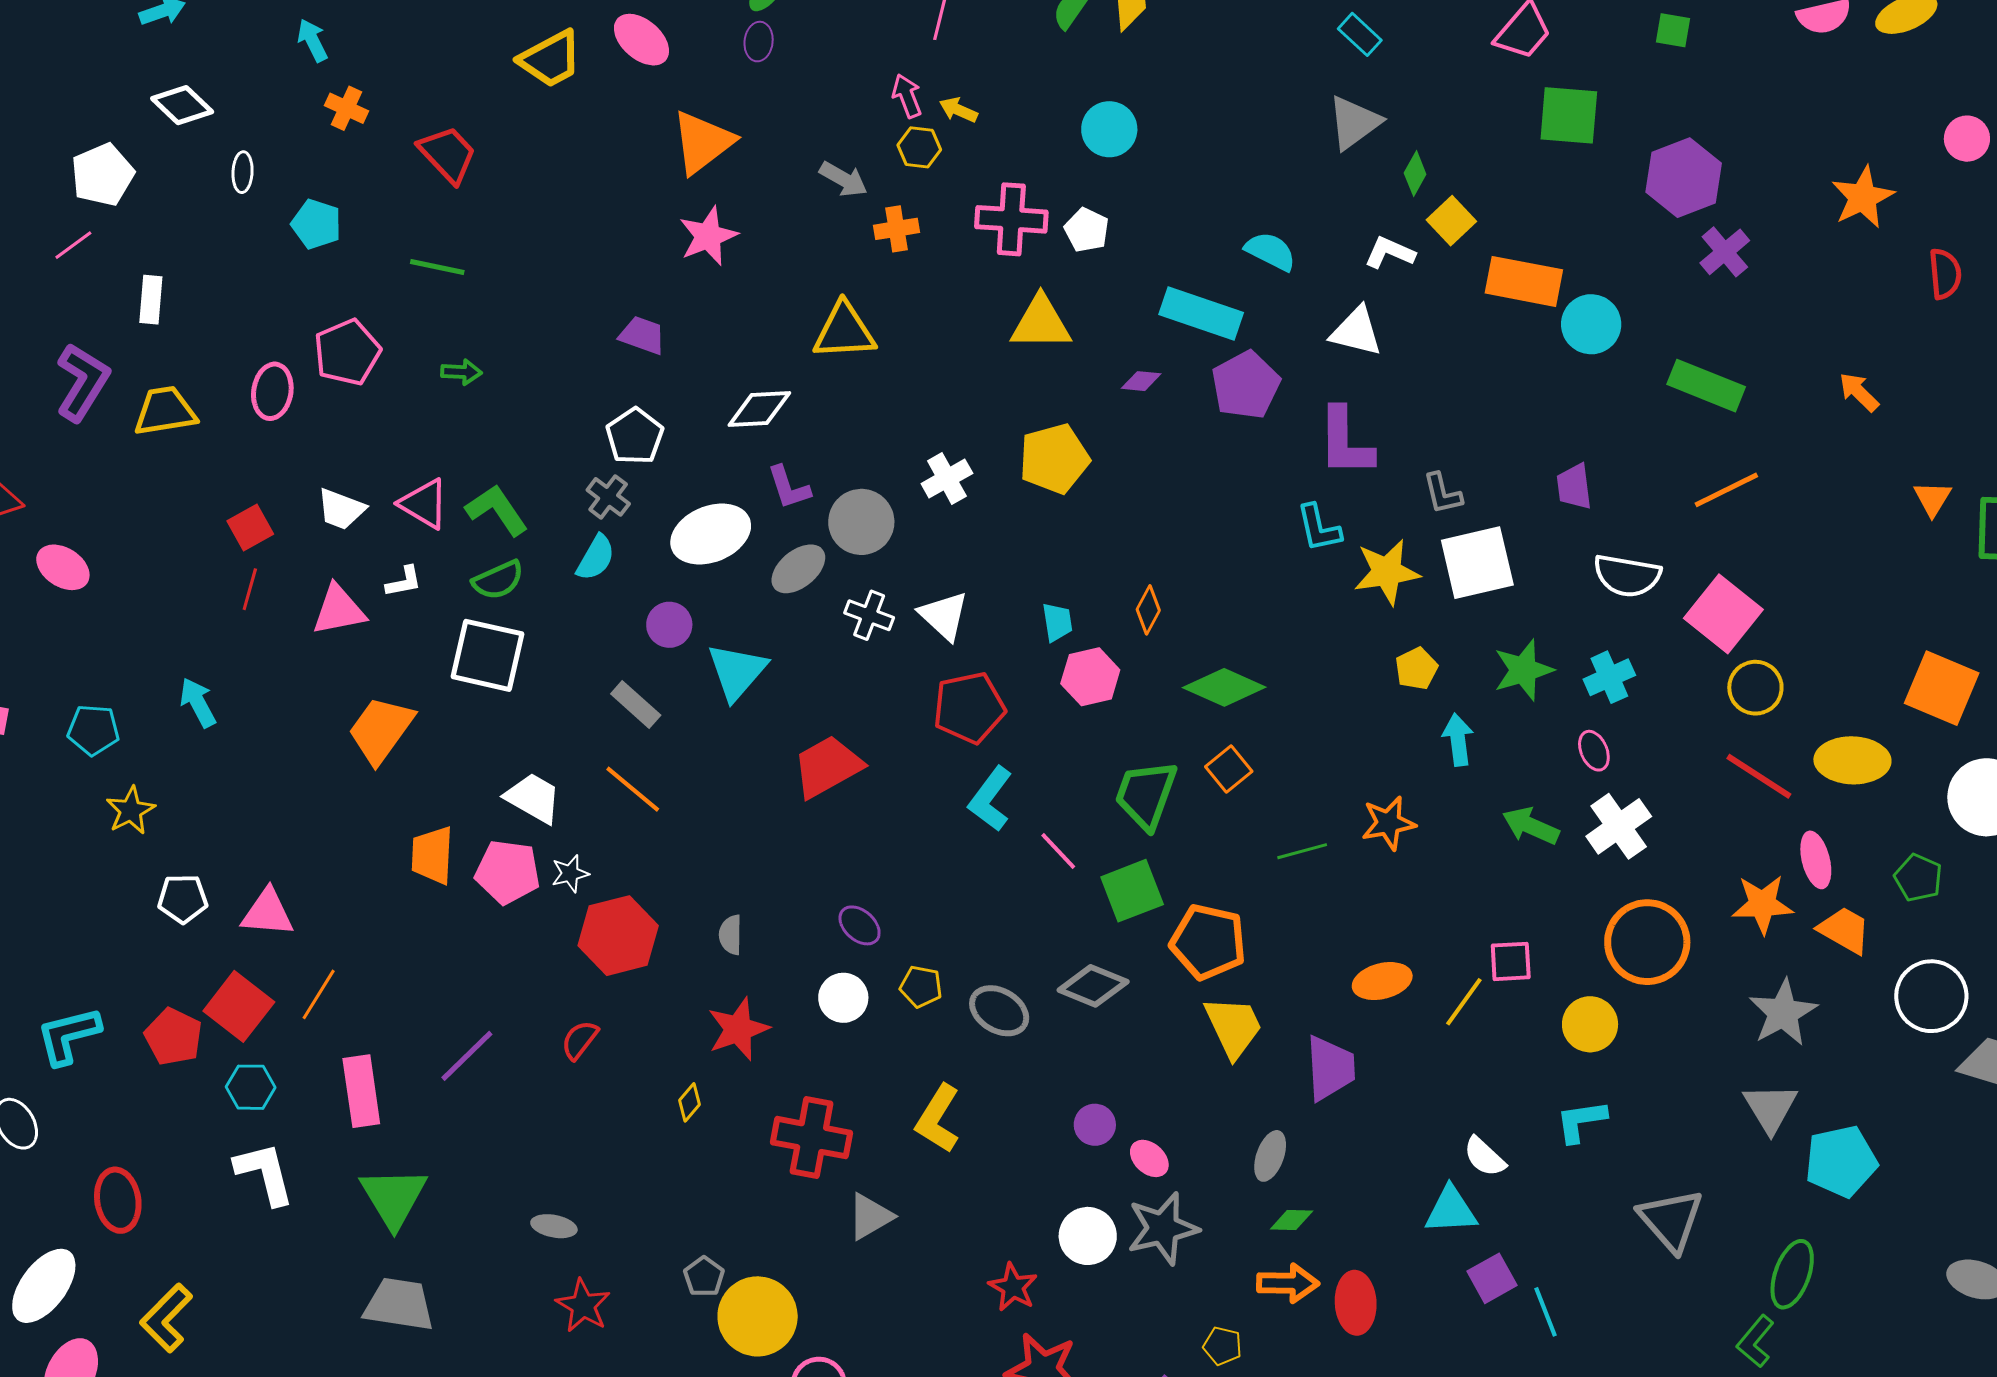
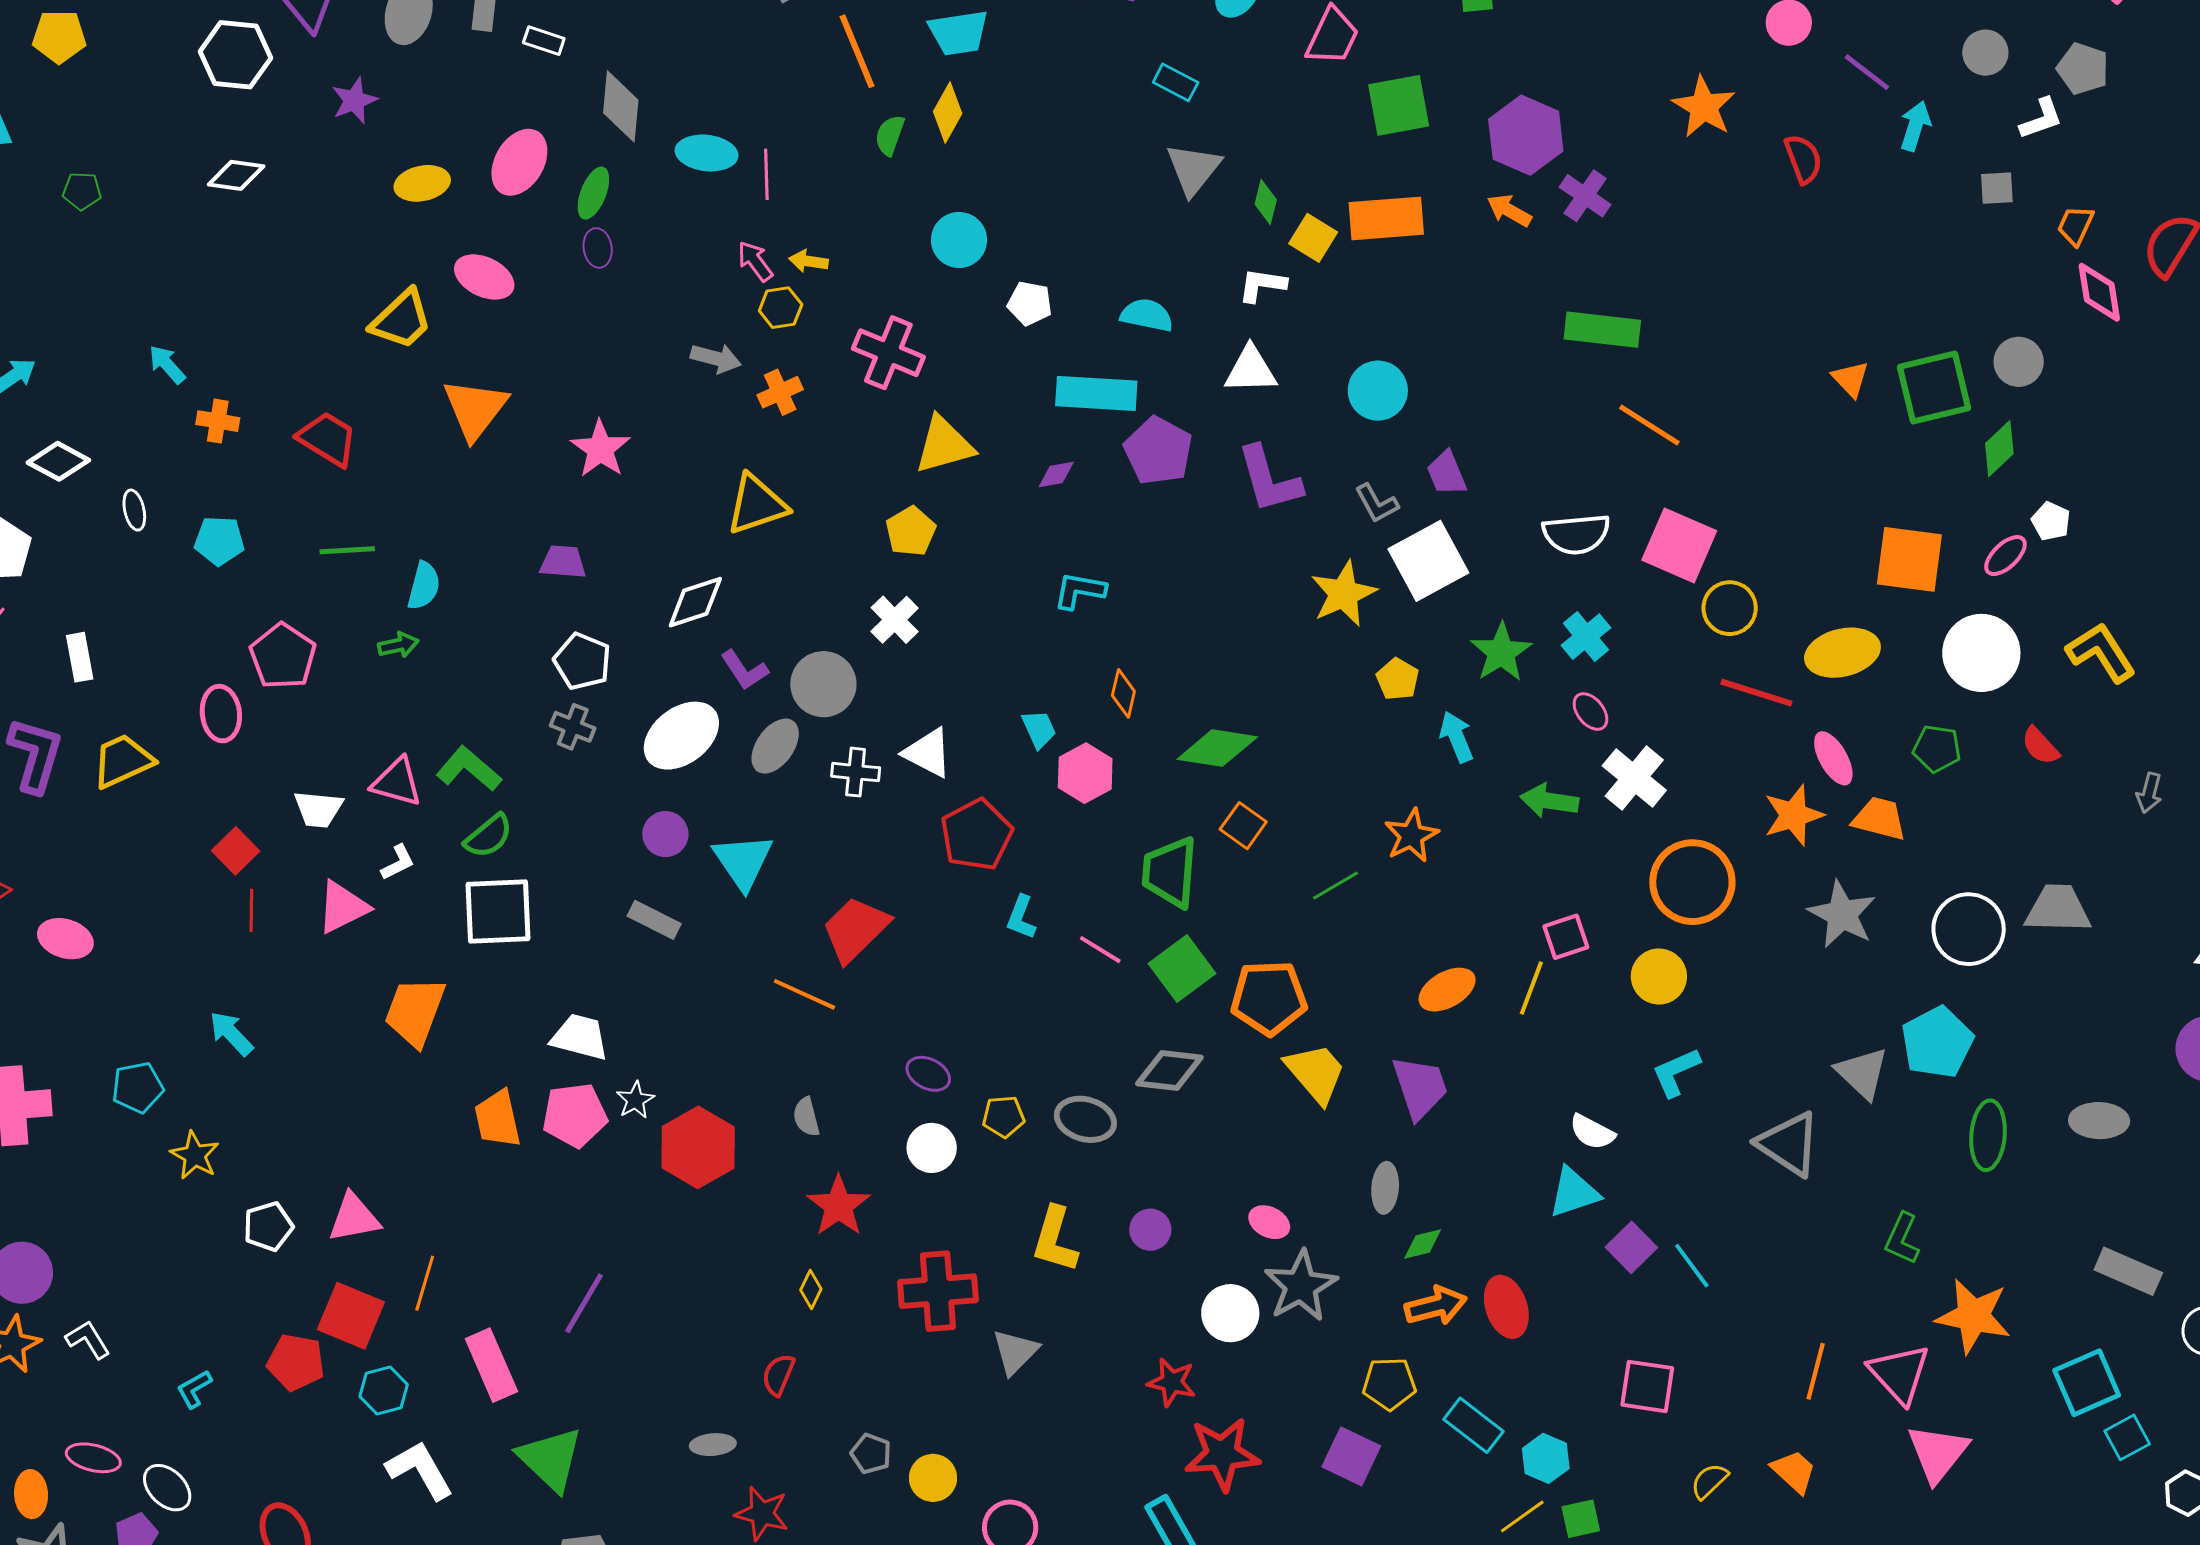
orange triangle: (703, 142) -> (475, 409), moved
pink cross: (1011, 219) -> (888, 353), turned 34
white pentagon: (1087, 230) -> (1030, 303), moved
orange rectangle: (1524, 281) -> (1386, 218), moved
cyan circle: (1591, 324) -> (1378, 391), moved
orange arrow: (1859, 392) -> (1509, 211), moved
yellow pentagon: (1054, 459) -> (911, 531), moved, size x0.7
purple trapezoid: (1574, 487) -> (1447, 473), moved
orange line: (1726, 490) -> (1649, 425), turned 74
cyan L-shape: (1319, 528) -> (1080, 591), moved, turned 128
cyan semicircle: (596, 558) -> (424, 586), moved
orange line: (633, 789) -> (804, 994), moved
cyan L-shape: (990, 799) -> (1021, 917), size x0.7
white circle: (1931, 996) -> (1969, 929), moved
cyan L-shape: (68, 1036) -> (194, 1389), size x0.6
red semicircle: (580, 1040) -> (778, 1375), moved
gray triangle: (1770, 1108) -> (1862, 1073), moved
purple circle: (1095, 1125) -> (1150, 1230), moved
green ellipse: (1792, 1274) -> (1988, 1135), moved
yellow circle: (758, 1316) -> (933, 1478), size x0.6
yellow pentagon: (1222, 1346) -> (1389, 1384), size x1.4

